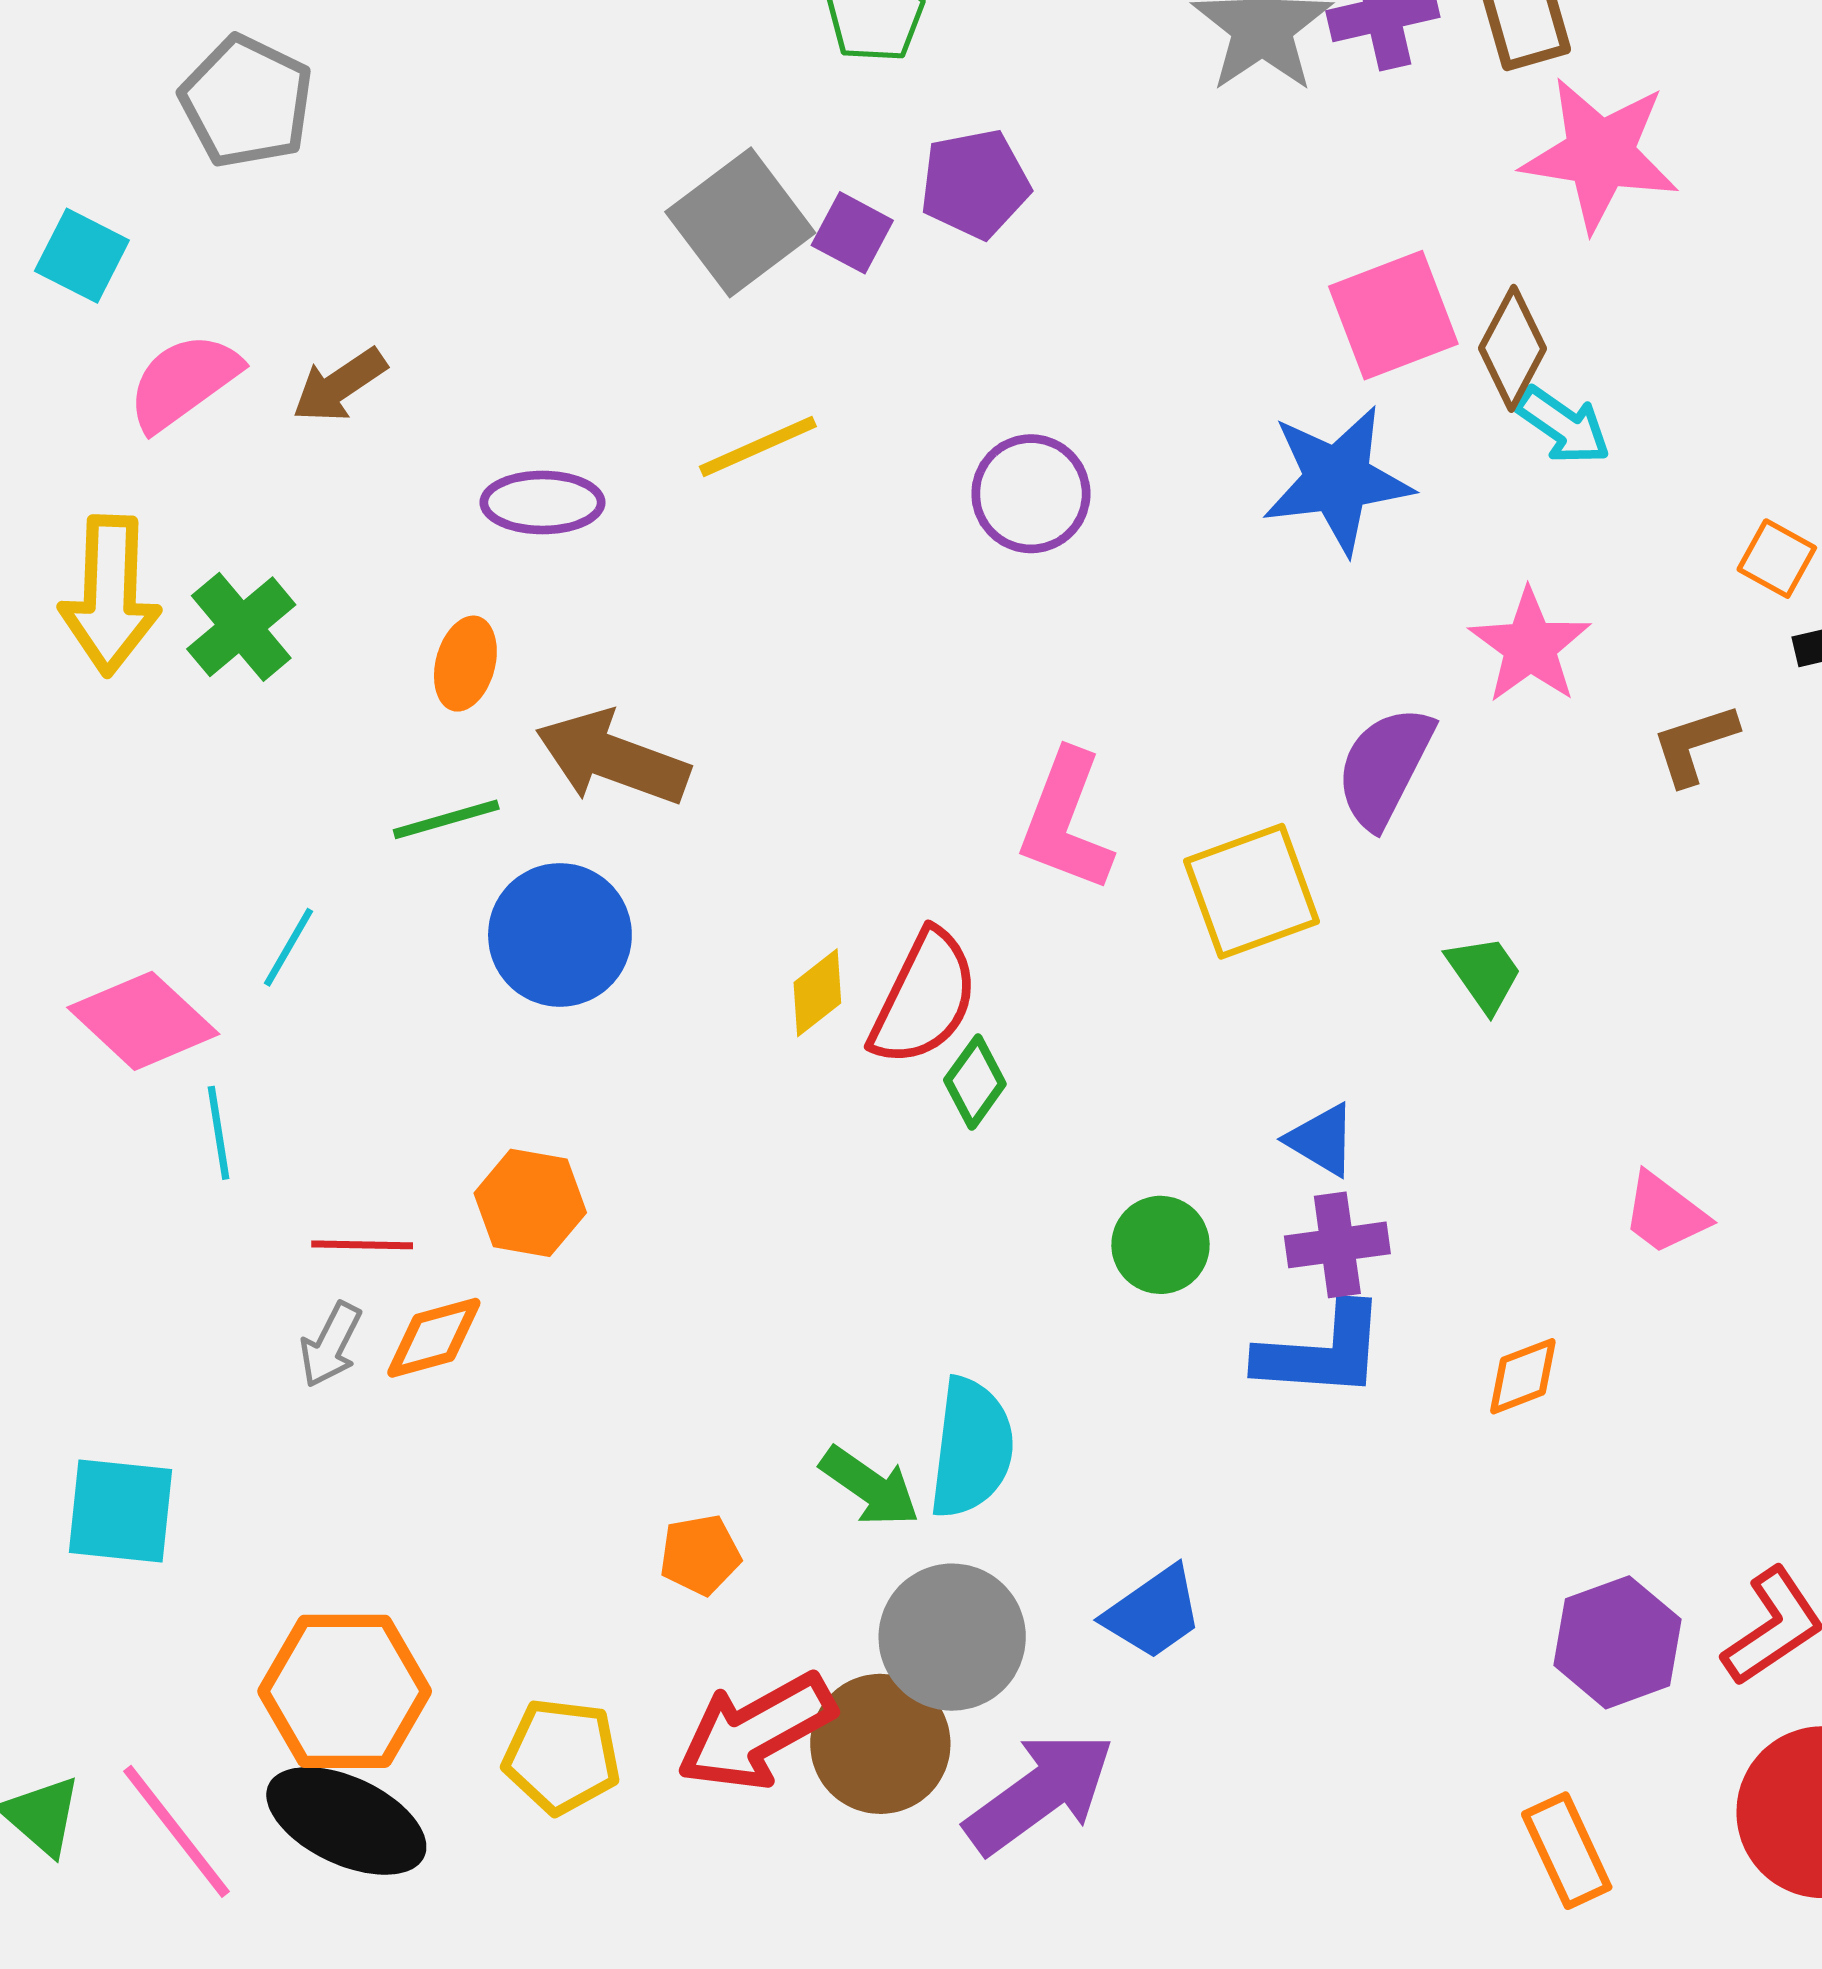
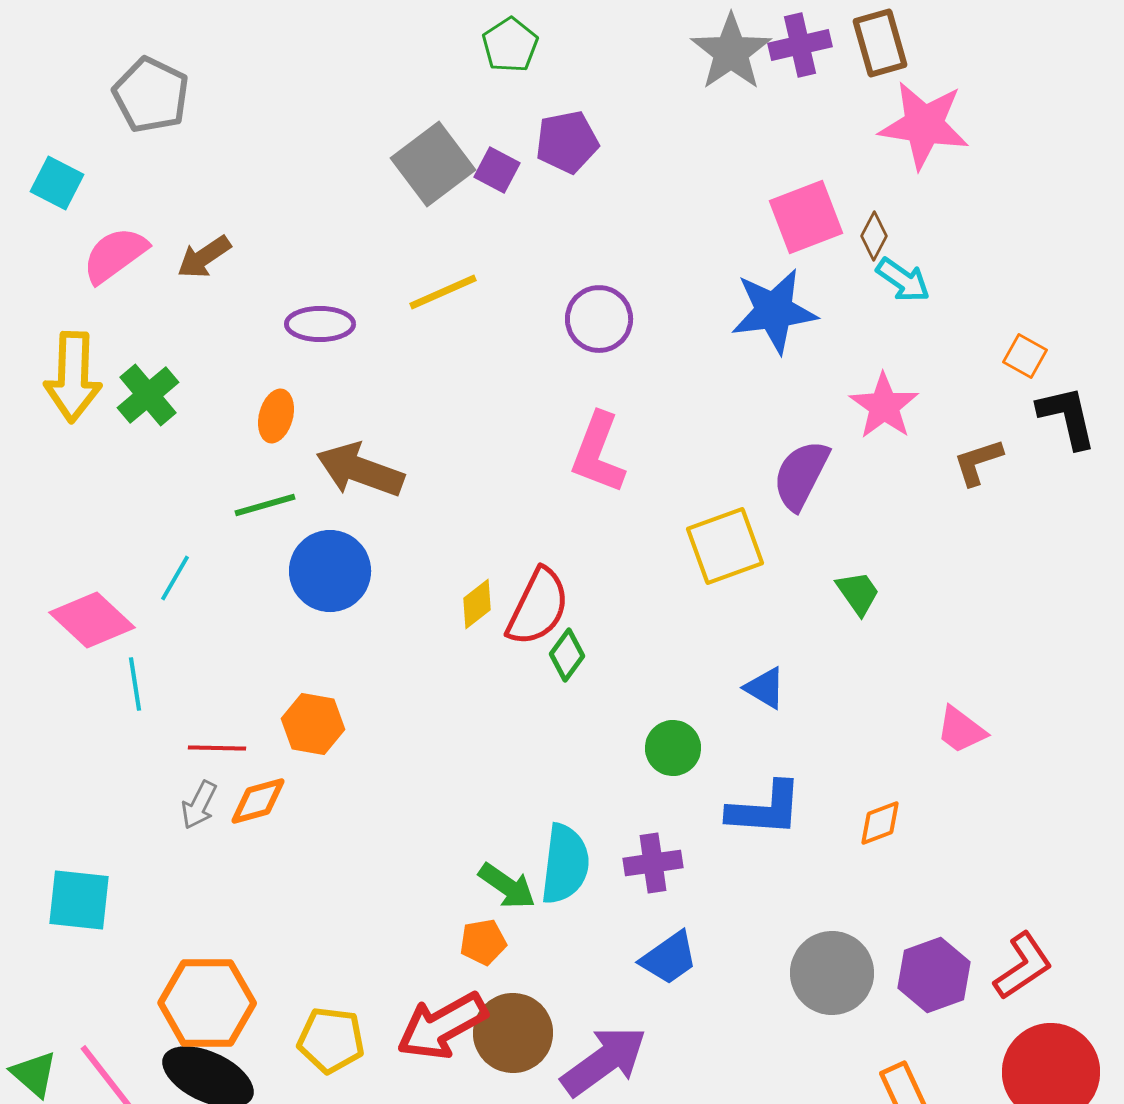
brown diamond: (1512, 348) -> (874, 236), size x0.7
pink L-shape: (1066, 821) -> (598, 453), moved
purple cross: (1337, 1245) -> (653, 863), moved
orange pentagon: (700, 1555) -> (483, 942), moved
gray circle: (952, 1637) -> (832, 973), moved

